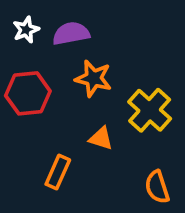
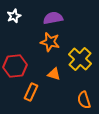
purple semicircle: (71, 33) -> (53, 18), moved
red hexagon: (28, 93) -> (15, 66), moved

